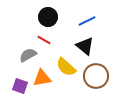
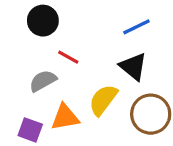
black circle: (48, 17) -> (43, 21), moved
yellow semicircle: (66, 67) -> (103, 100), turned 85

